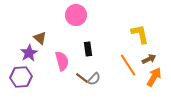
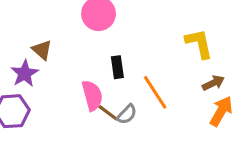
pink semicircle: (62, 61) -> (92, 95), moved
orange line: (128, 65) -> (155, 92), moved

